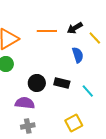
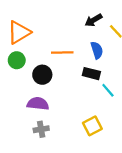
orange line: (47, 31) -> (62, 52), moved
black circle: (37, 83) -> (42, 75), moved
black rectangle: (62, 83) -> (91, 74), moved

